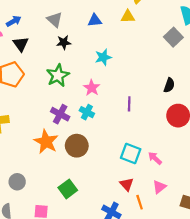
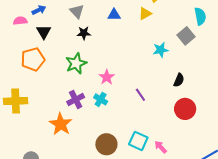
yellow triangle: (128, 17) -> (145, 14), turned -32
cyan star: (103, 57) -> (161, 50), moved
purple line: (129, 104) -> (140, 95), turned -40
purple cross: (60, 114) -> (76, 100), turned 30
brown circle: (77, 146) -> (106, 144), moved

